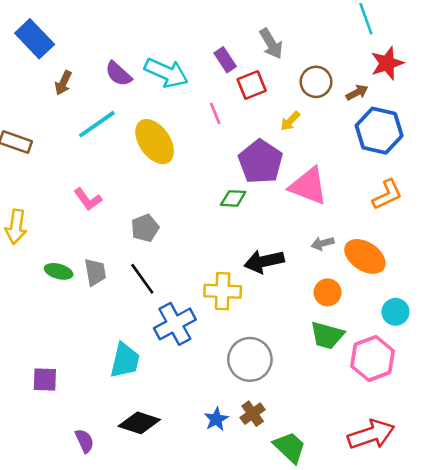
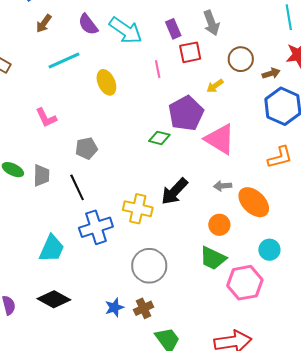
yellow ellipse: (155, 142) -> (106, 82), size x0.7
black arrow: (264, 261) -> (174, 191), turned -44

